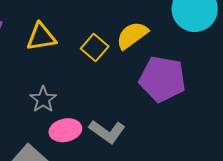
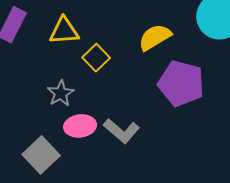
yellow square: (95, 47) -> (96, 58), moved

